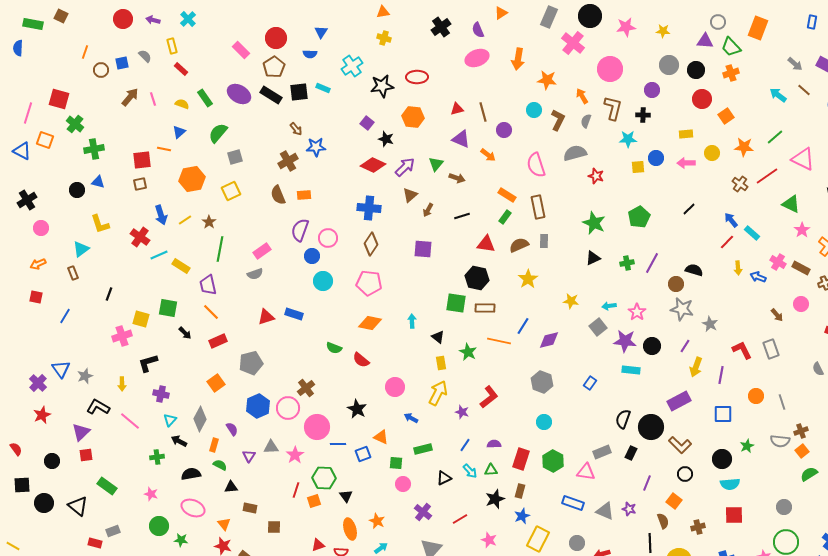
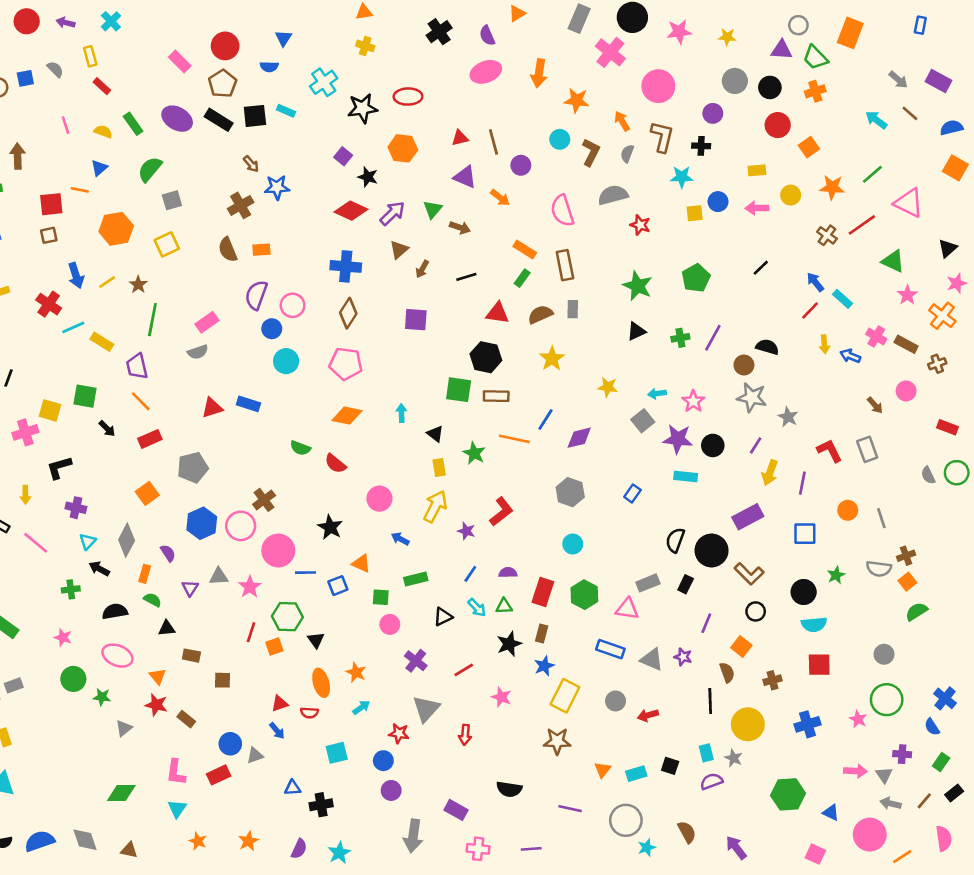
brown arrow: (130, 97) -> (18, 156), moved, turned -42

